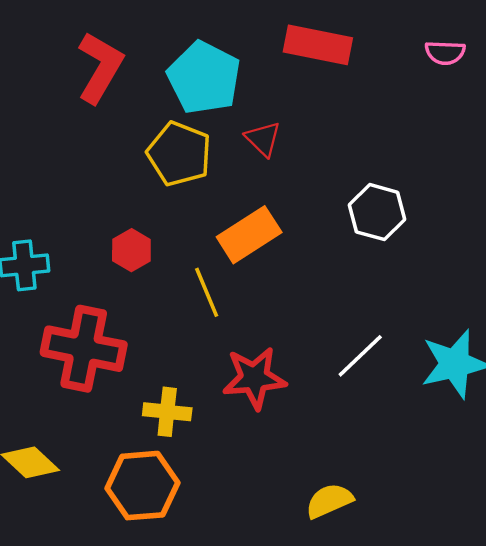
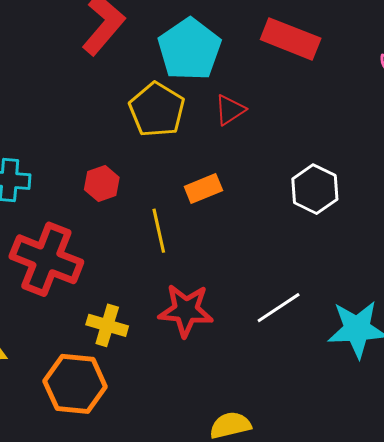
red triangle: (263, 139) -> (230, 110), turned 32
orange rectangle: (249, 235) -> (203, 189), size x0.7

